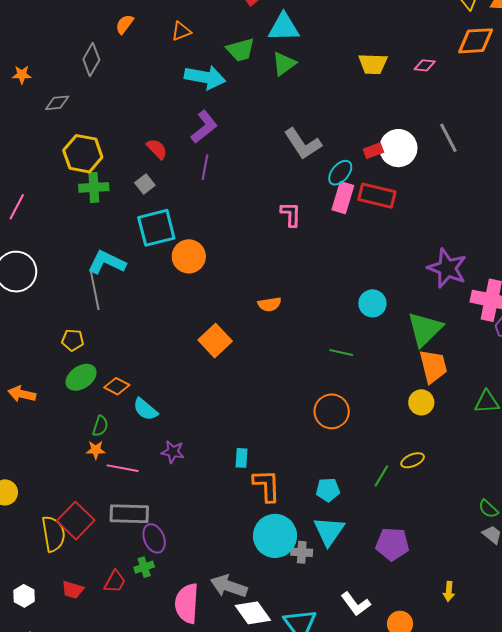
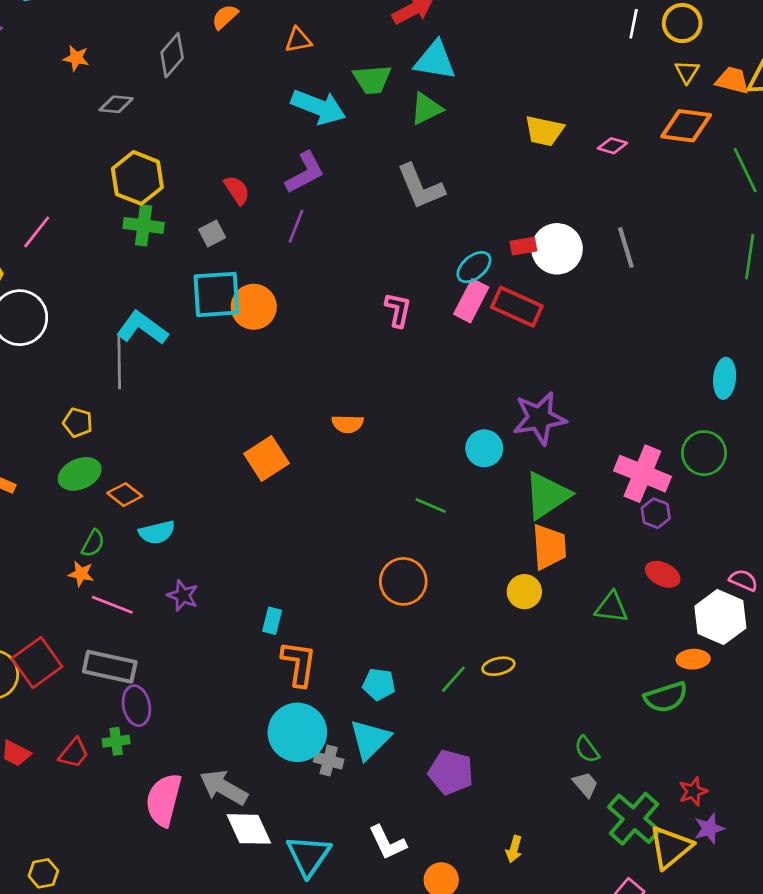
gray L-shape: (303, 144) -> (420, 187), moved
orange circle: (189, 256) -> (254, 307), moved
purple star: (447, 268) -> (539, 418), moved, turned 30
cyan semicircle: (145, 409) -> (157, 532), turned -64

